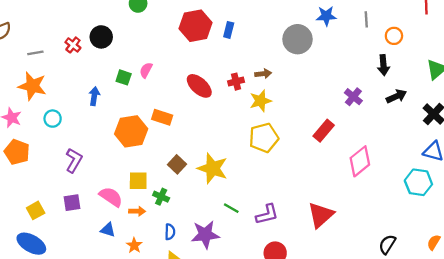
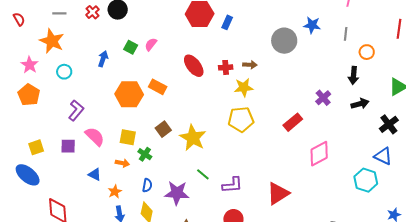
pink semicircle: (111, 197) -> (95, 136), moved

